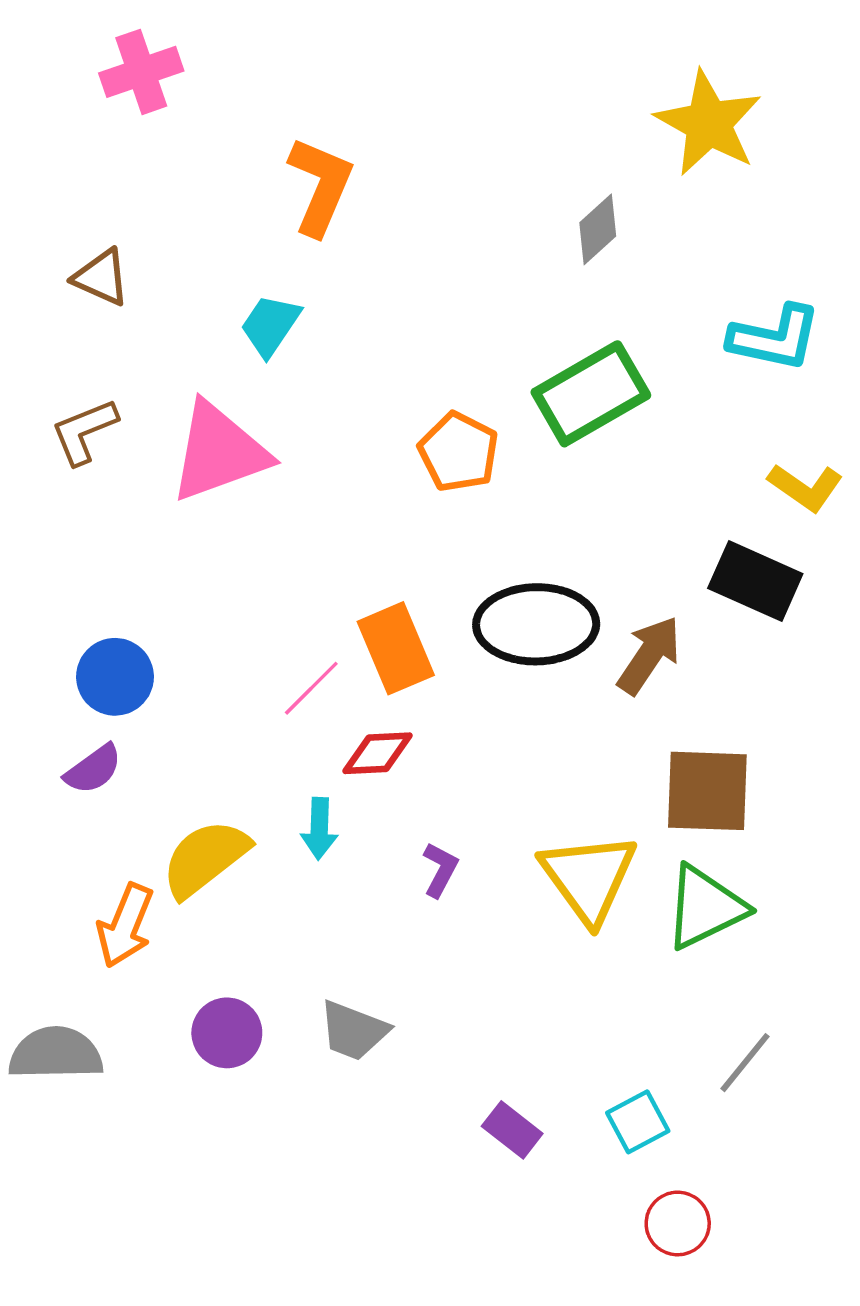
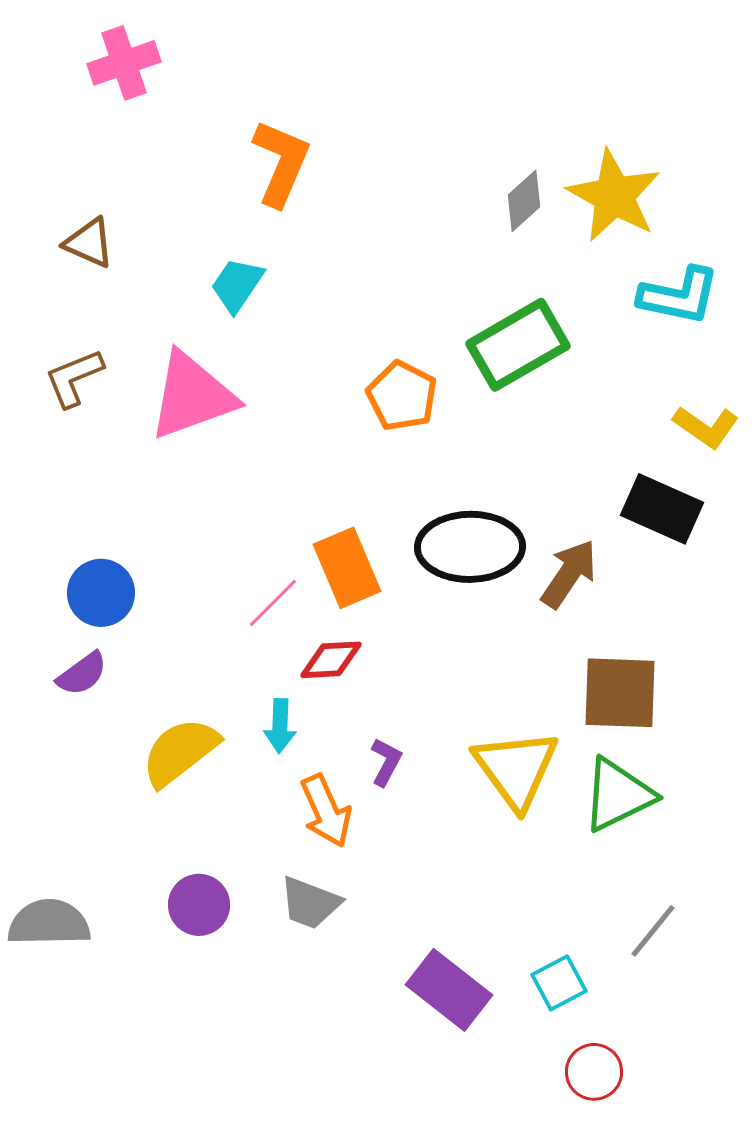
yellow star: (708, 123) -> (614, 196), moved
orange arrow: (125, 926) -> (326, 811), moved, turned -46
purple rectangle: (512, 1130) -> (449, 990), size x1.6

